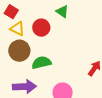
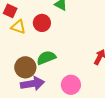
brown circle: (19, 51) -> (25, 67), moved

